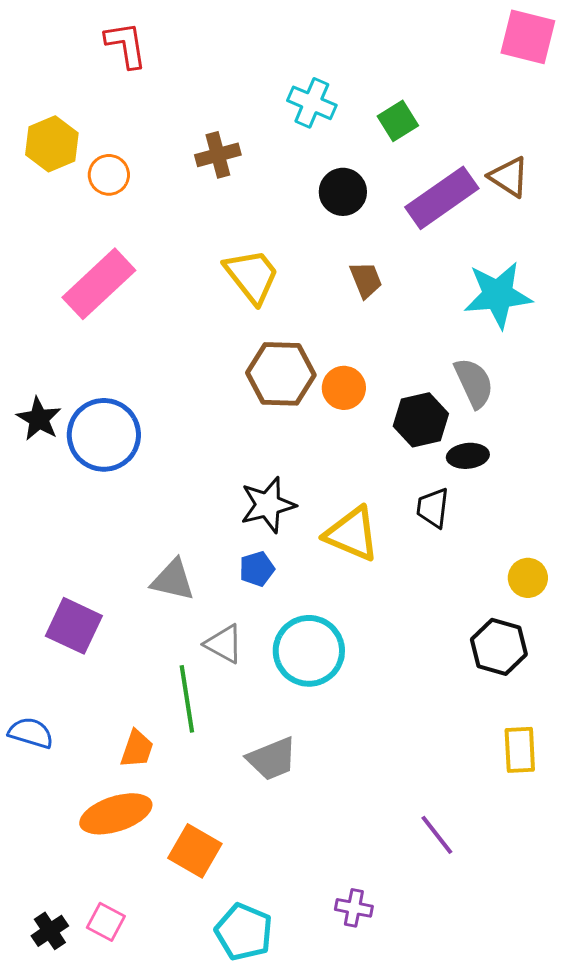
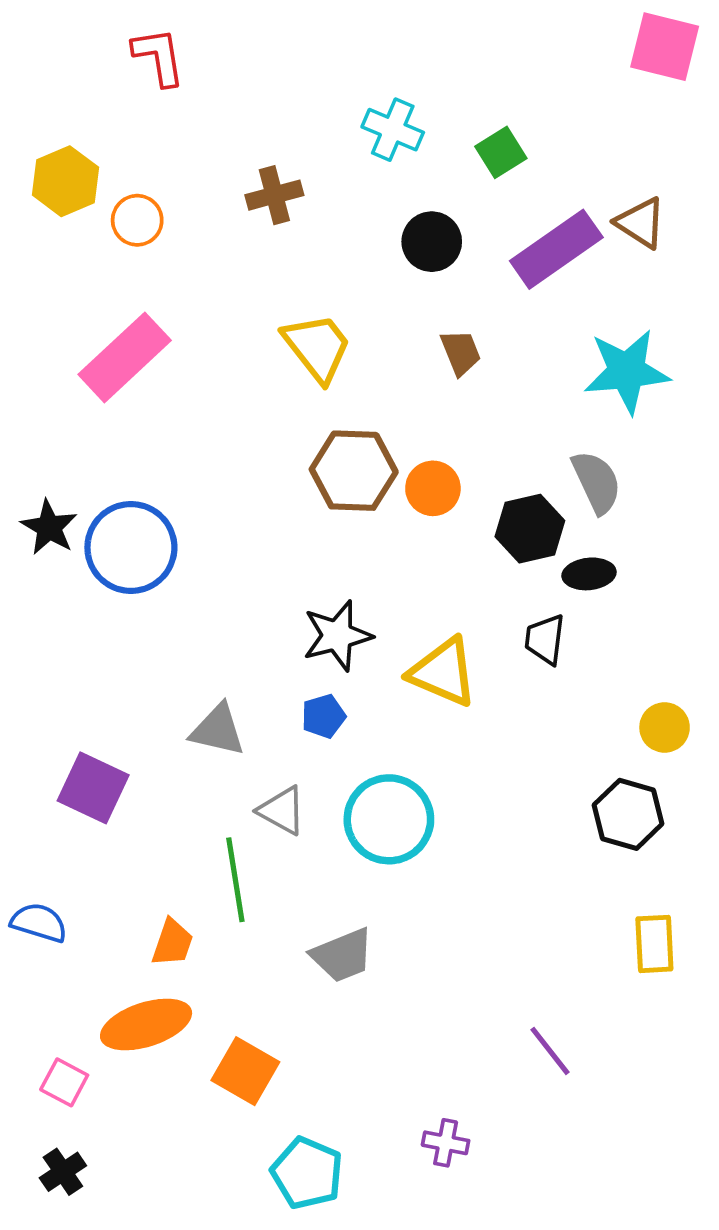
pink square: (106, 922) -> (64, 1082), moved

